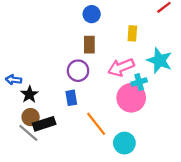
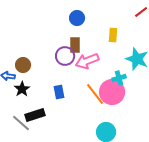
pink arrow: (121, 67) -> (87, 61), moved
purple circle: (78, 71) -> (65, 56), moved
brown circle: (31, 117) -> (23, 65), moved
orange line: (96, 124) -> (95, 94), moved

